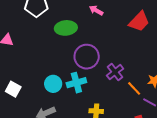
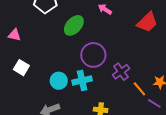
green ellipse: (66, 28) -> (74, 25), turned -45
white square: (13, 89) -> (21, 68), moved

